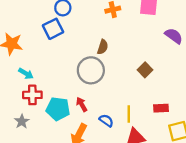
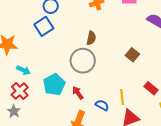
red cross: (32, 95) -> (20, 91), moved, turned -36
red rectangle: (161, 108) -> (151, 88), turned 48
cyan pentagon: (58, 109) -> (54, 85), moved, turned -30
gray star: (22, 121) -> (14, 111), moved

